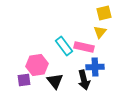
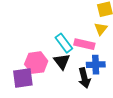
purple square: (24, 80) -> (23, 78), size x1.5
black triangle: (55, 81) -> (62, 62), moved

